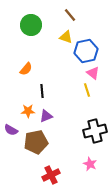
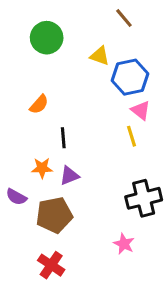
brown line: (70, 15) -> (124, 18), moved
pink star: (90, 164) -> (124, 244), moved
red cross: (51, 175) -> (51, 265), moved, turned -30

